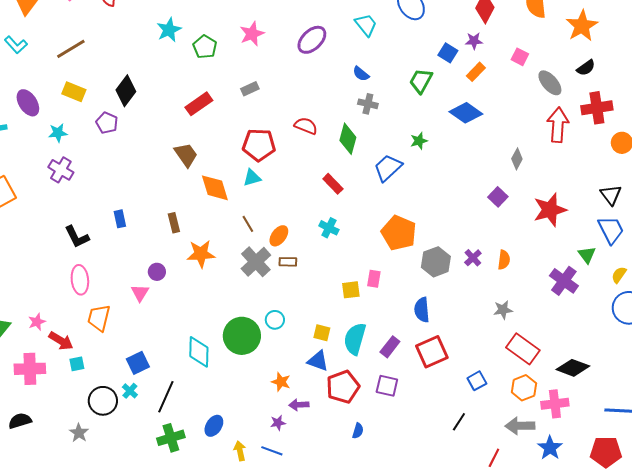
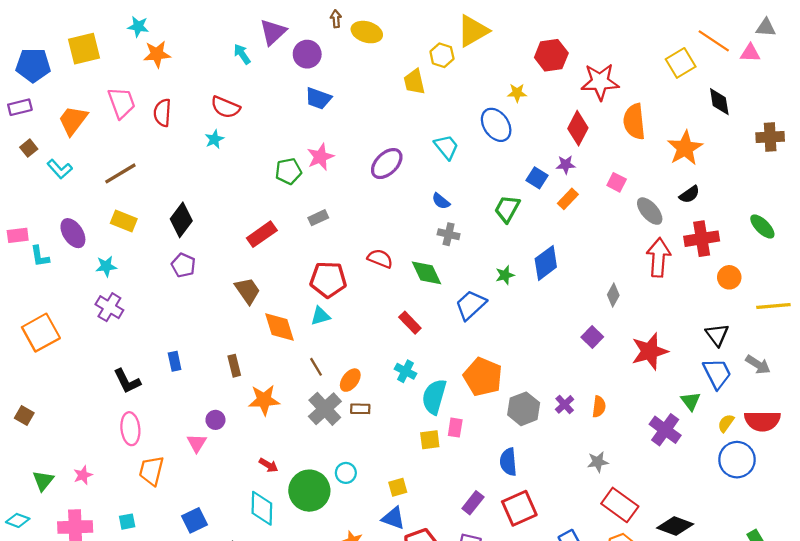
cyan star: (169, 30) -> (214, 139), moved, size x0.7
green pentagon: (205, 47) -> (288, 171), moved, turned 30
blue diamond: (466, 113) -> (546, 263), moved, turned -72
purple pentagon: (107, 123) -> (183, 265), moved
green diamond: (348, 139) -> (426, 273), turned -40
yellow square: (322, 333) -> (398, 487), turned -30
cyan semicircle: (355, 339) -> (434, 397), moved
red arrow: (61, 341) -> (268, 465), moved, size x0.7

